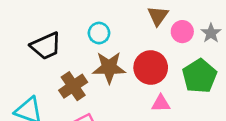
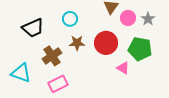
brown star: (109, 67) -> (77, 43), size x0.7
green pentagon: (200, 76) -> (140, 49), turned -30
pink triangle: (161, 103) -> (123, 68), moved, turned 32

